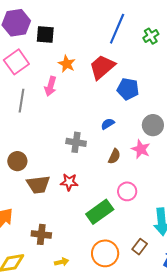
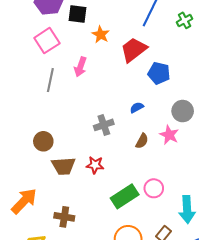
orange star: (67, 64) -> (101, 35), moved
gray cross: (76, 142) -> (104, 125), turned -30
pink circle: (127, 191) -> (154, 188), moved

